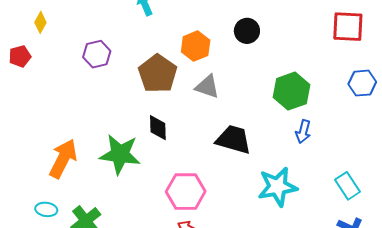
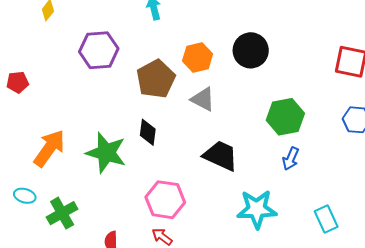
black circle: (247, 31) -> (251, 50), size x1.4
purple hexagon: (97, 54) -> (99, 50), size x1.4
red pentagon: (20, 56) -> (18, 82), moved

